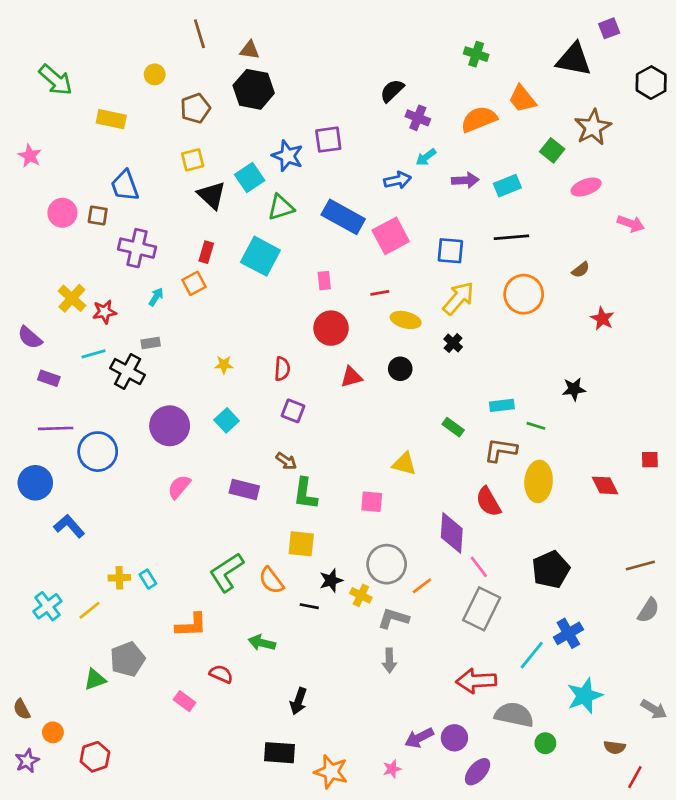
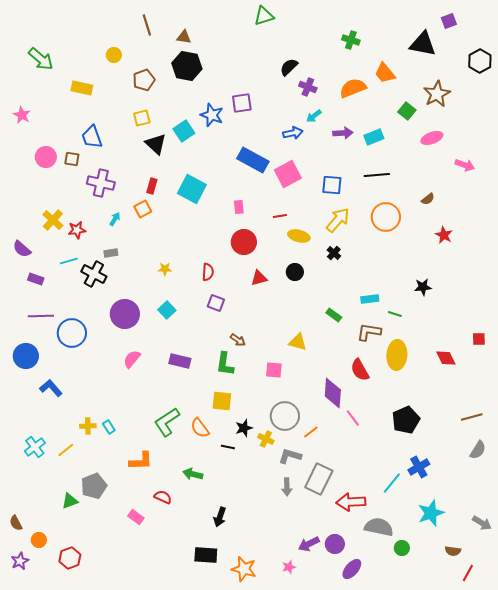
green triangle: (281, 207) -> (264, 16), moved
brown arrow: (286, 461) -> (238, 340), moved
gray rectangle: (482, 609) -> (319, 479), moved

